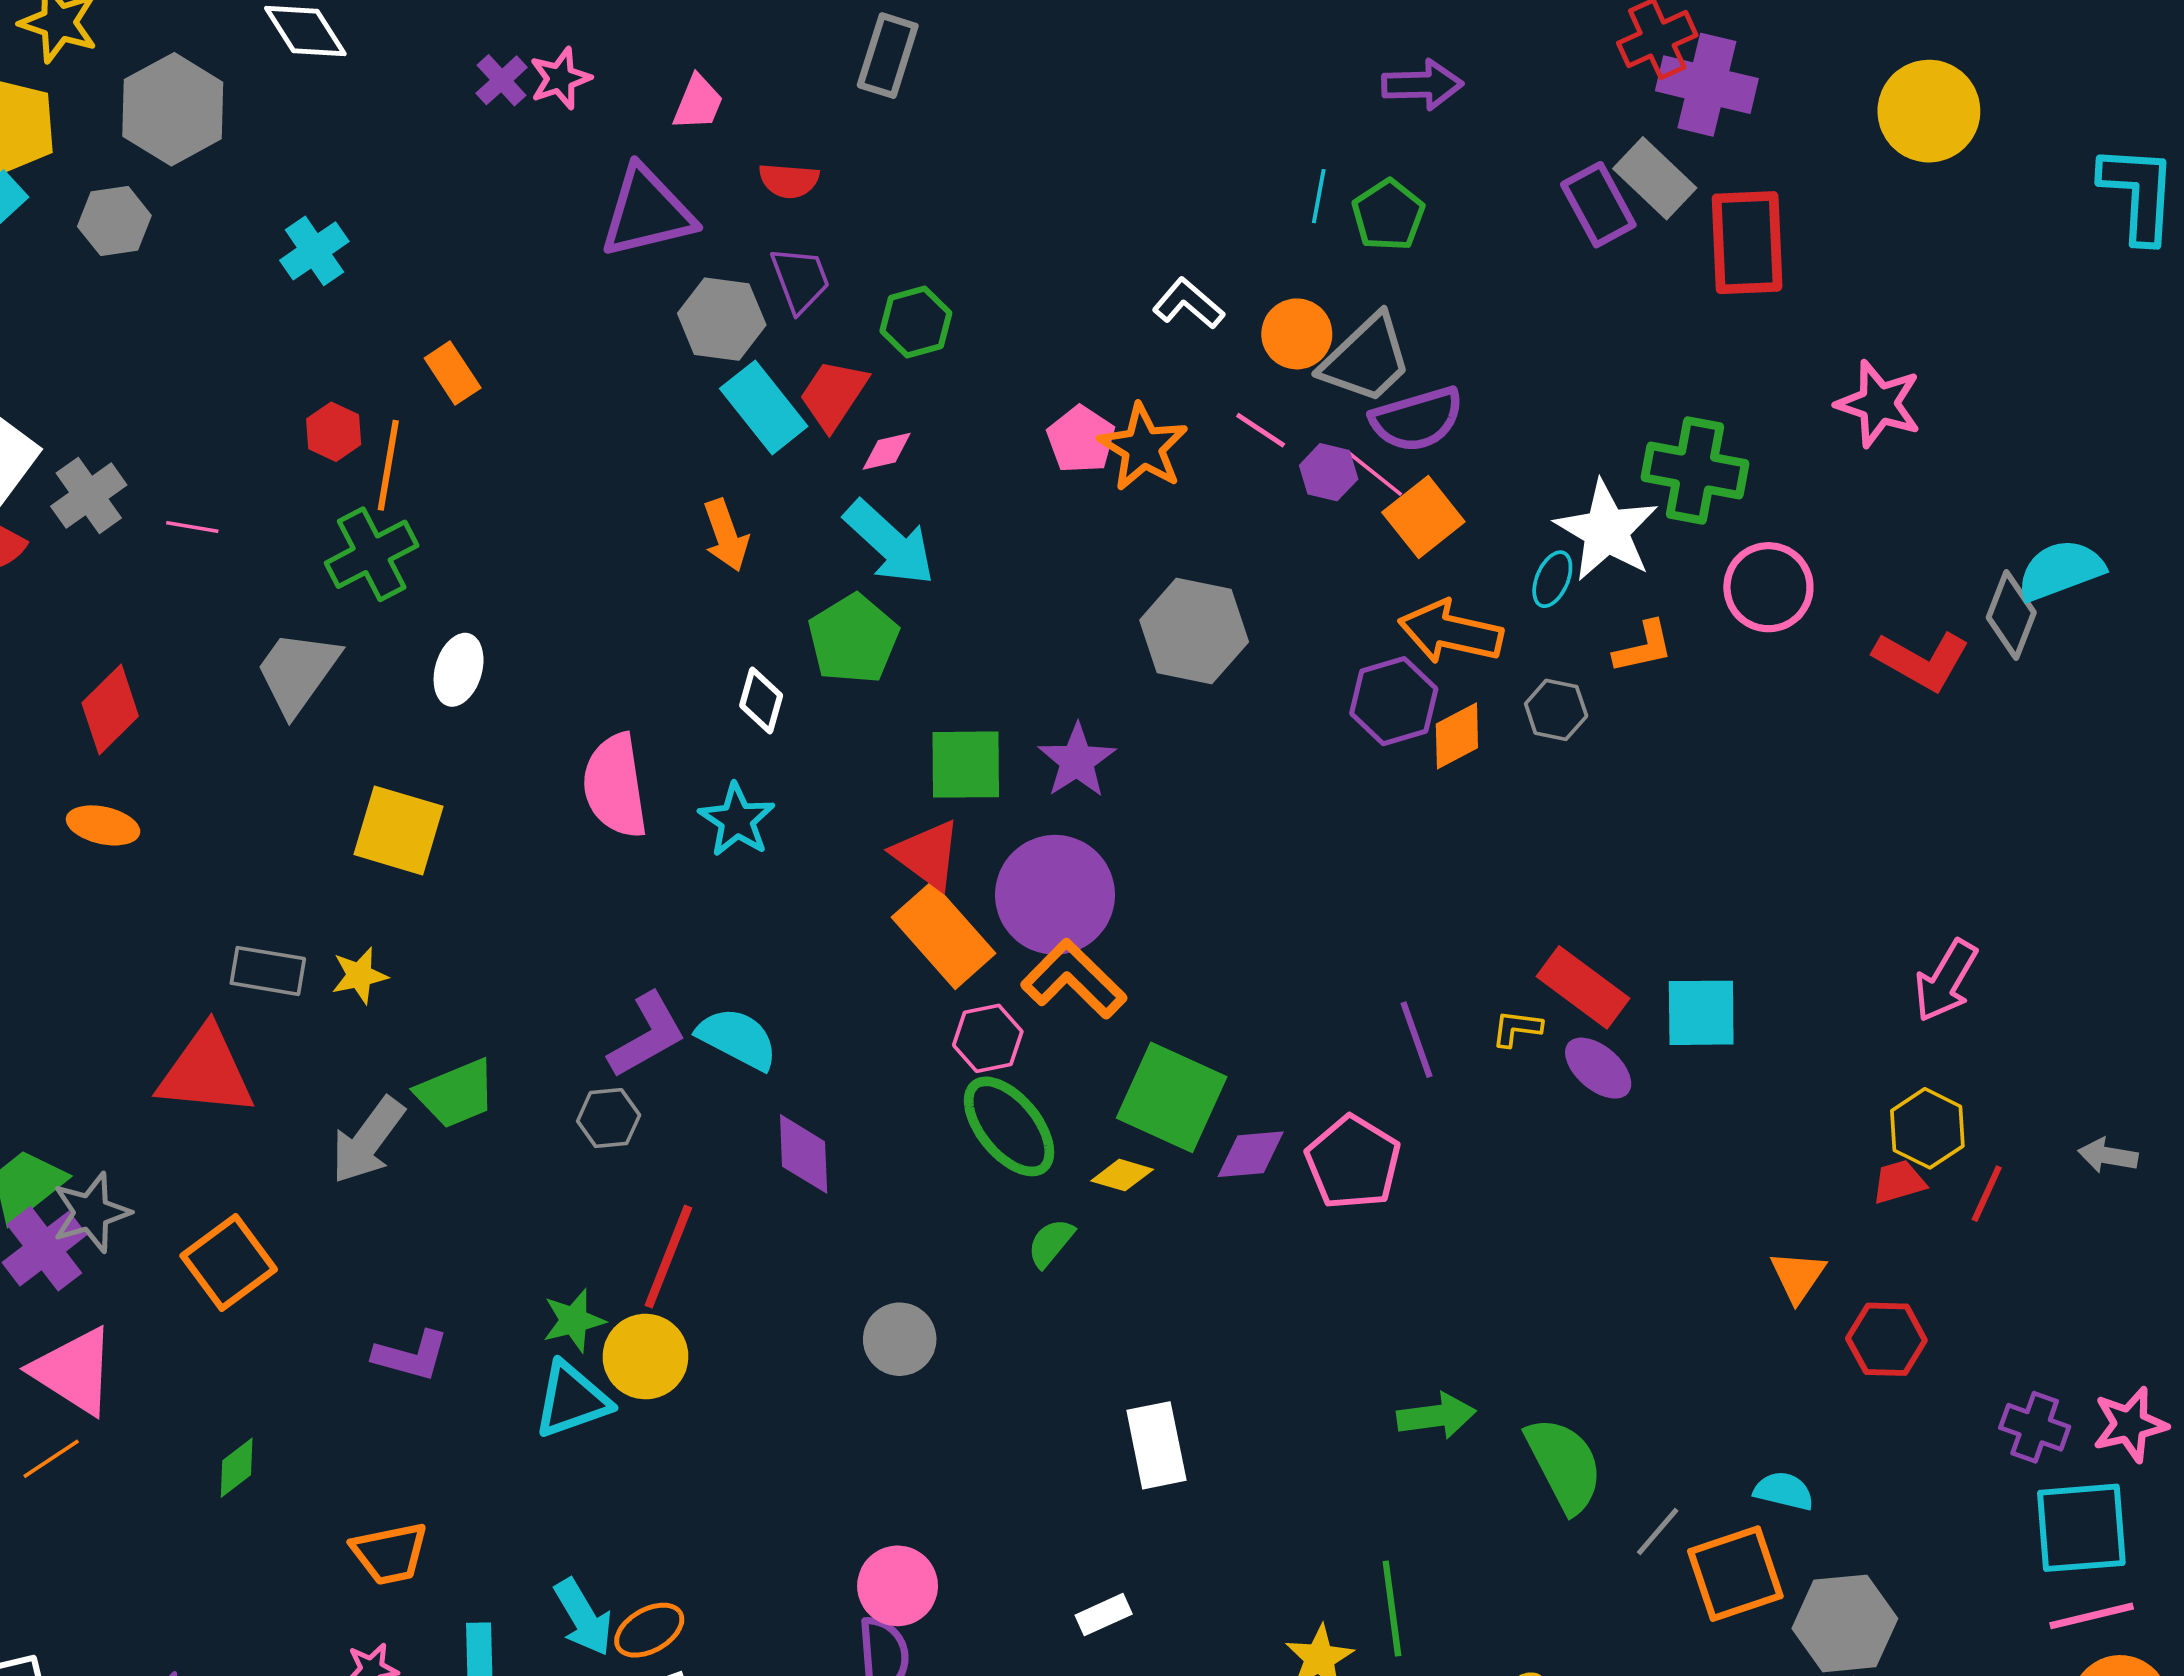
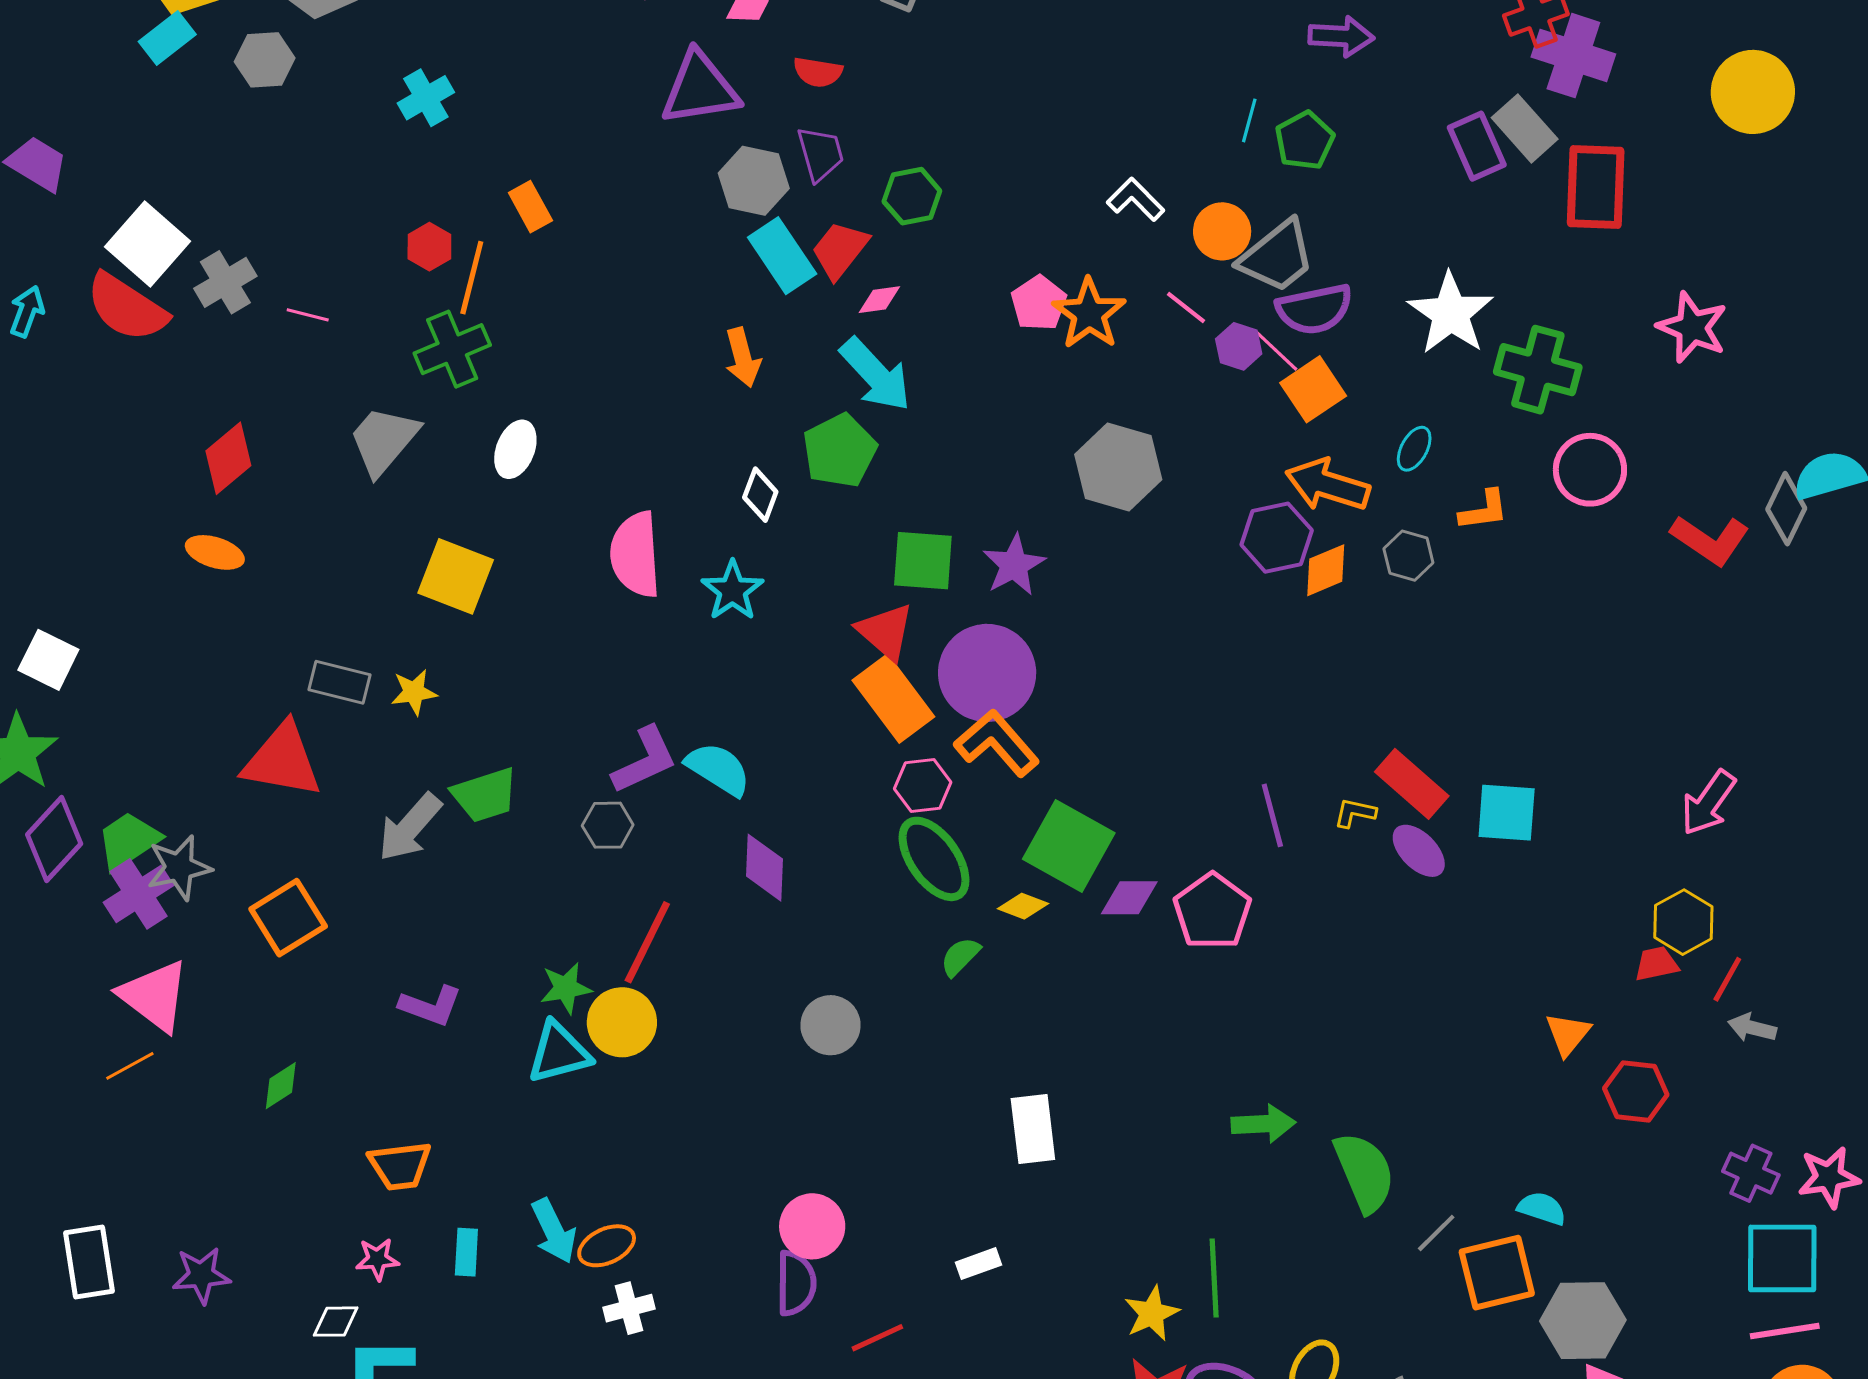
white star: (1607, 531) -> (1451, 313), moved
gray arrow: (2108, 1156) -> (1752, 1028), moved

